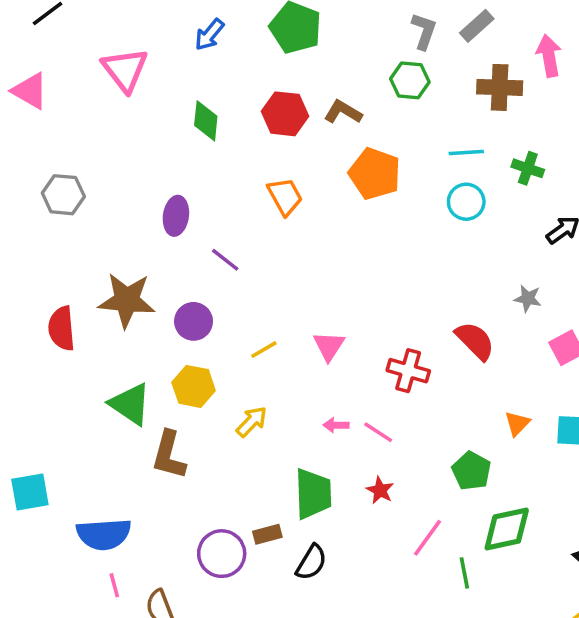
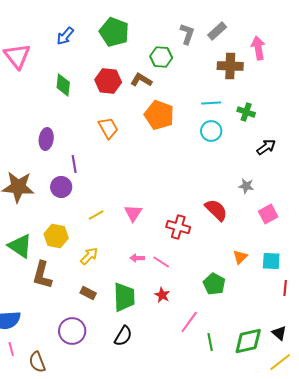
green hexagon: (410, 80) -> (161, 57), moved
purple line: (225, 260) -> (74, 164), turned 42
purple circle: (194, 321) -> (61, 187), moved
green diamond: (507, 529) -> (248, 341), moved
brown rectangle: (267, 534) -> (88, 293), moved, turned 42

